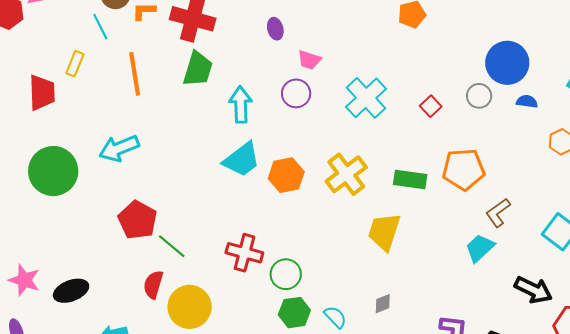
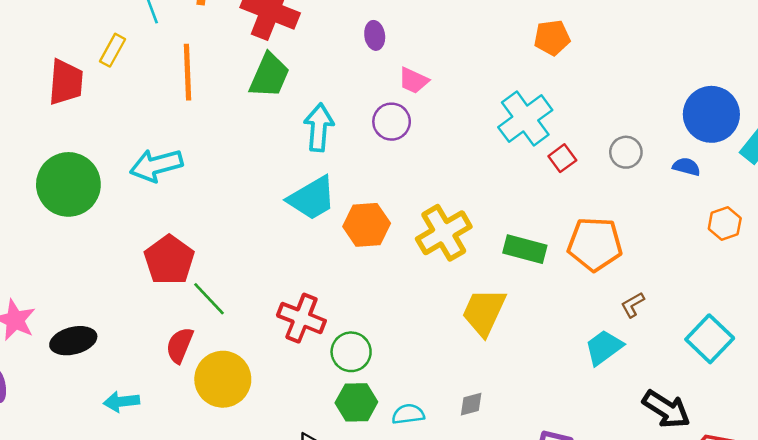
blue circle: (507, 63) -> (711, 114), moved
cyan cross: (366, 98) -> (525, 119), moved
brown L-shape: (498, 213) -> (633, 305), size x0.7
cyan semicircle: (335, 317) -> (408, 414), turned -60

